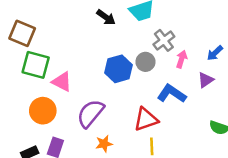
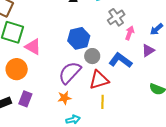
gray circle: (145, 62) -> (92, 56), moved
purple semicircle: (91, 113) -> (70, 73), moved

